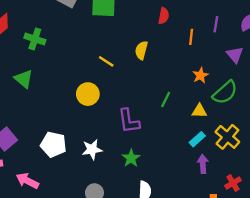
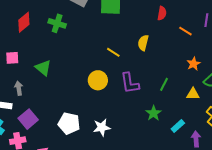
orange line: (191, 37) -> (185, 31), turned -64
green cross: (35, 39) -> (57, 23), moved
purple L-shape: (129, 121) -> (130, 83), moved
cyan rectangle: (197, 139) -> (178, 126), moved
green star: (131, 158) -> (153, 113), moved

